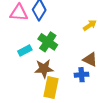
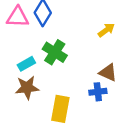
brown star: (44, 69) -> (27, 88), moved

